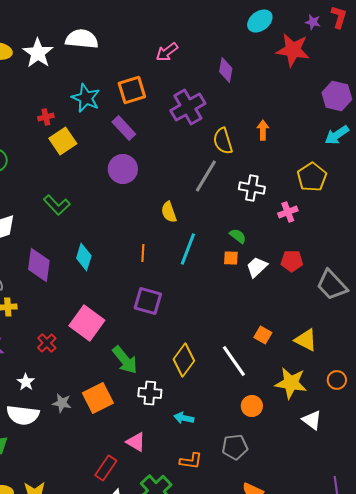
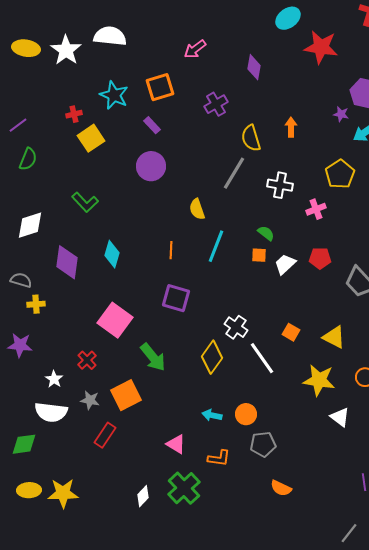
purple star: (313, 22) -> (341, 114), moved
purple cross: (188, 107) -> (216, 104), size x0.7
purple rectangle: (124, 128) -> (152, 125), size x0.7
red cross: (47, 343) -> (87, 360), moved
white cross: (150, 393) -> (236, 327), moved, turned 30
orange circle: (252, 406) -> (246, 414), moved
pink triangle: (136, 442) -> (176, 444), moved
red rectangle: (106, 468) -> (105, 435), moved

